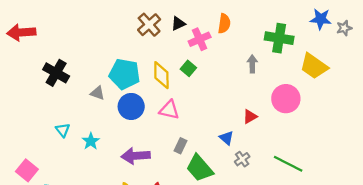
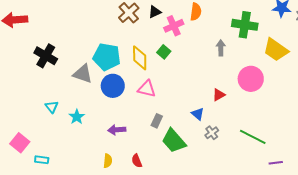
gray triangle: (98, 93) -> (83, 74), size x1.5
purple arrow: (136, 156) -> (117, 130), size x0.7

